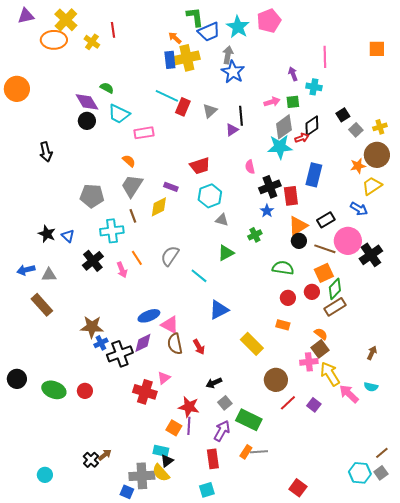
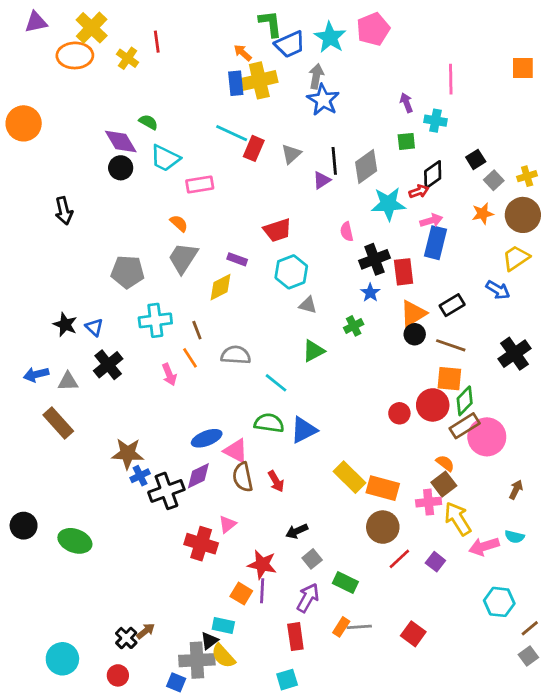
pink arrow: (272, 102) -> (431, 221), moved
gray diamond: (284, 127) -> (366, 166), moved
orange star: (358, 166) -> (483, 214), moved
brown line: (133, 216) -> (197, 330), moved
pink circle: (348, 241) -> (487, 437), moved
gray semicircle: (170, 256) -> (236, 355), turned 60
black cross: (93, 261) -> (108, 365), moved
green semicircle: (283, 268) -> (269, 423), moved
orange square: (324, 273) -> (449, 379), turned 30
red circle: (312, 292) -> (433, 405), size x1.5
orange rectangle: (283, 325) -> (383, 488), moved, size x1.6
red circle: (85, 391) -> (118, 675), moved
pink arrow: (349, 394) -> (484, 546), turned -60
green rectangle: (249, 420) -> (345, 582), size x0.7
black triangle: (167, 461) -> (209, 641), moved
cyan hexagon: (360, 473) -> (499, 602), moved
cyan circle: (45, 475) -> (62, 659), size x1.5
red square: (298, 488) -> (413, 634), moved

